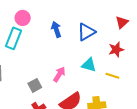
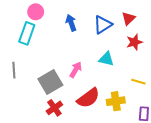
red triangle: (122, 22) -> (128, 18), moved
yellow line: (112, 76) -> (138, 82), moved
gray square: (35, 85) -> (50, 82), size x1.6

